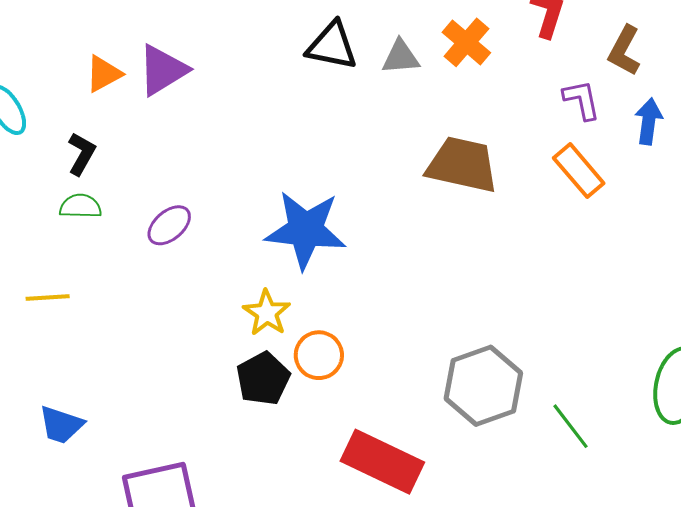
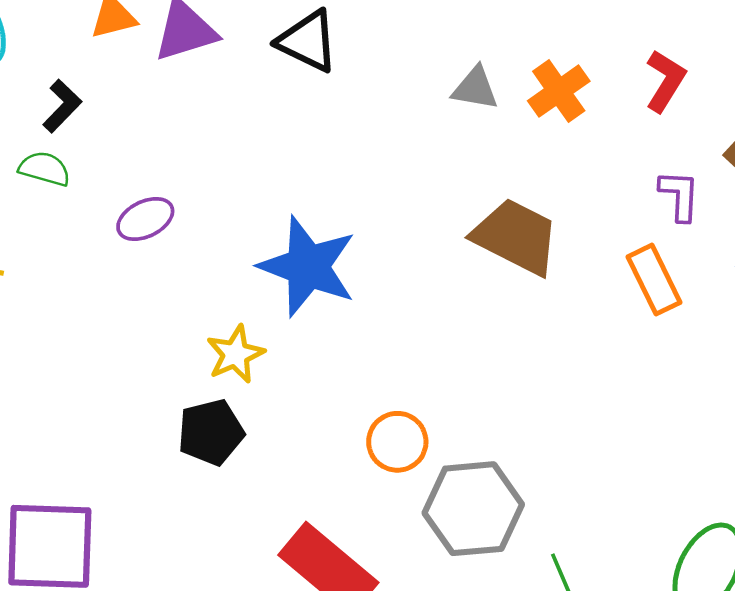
black triangle: (332, 46) -> (308, 41), moved
orange circle: (319, 355) -> (397, 442), moved

